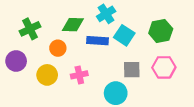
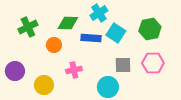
purple circle: (16, 61) -> (15, 71), moved
yellow circle: (47, 75) -> (44, 85), moved

